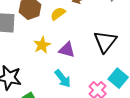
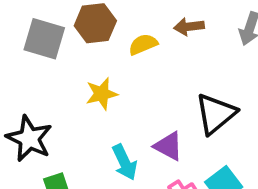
purple triangle: (67, 50) -> (168, 146), moved

